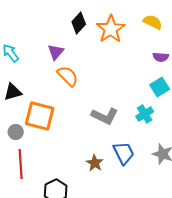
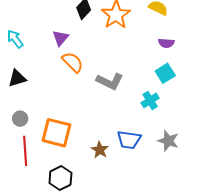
orange square: (40, 116) -> (56, 133), moved
gray L-shape: (105, 116) -> (110, 81), moved
blue trapezoid: (124, 153) -> (129, 140), turned 125

